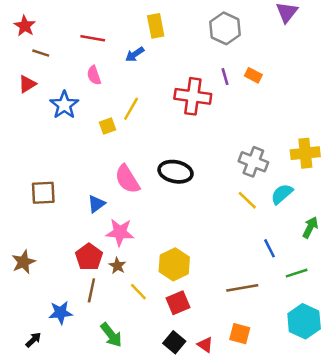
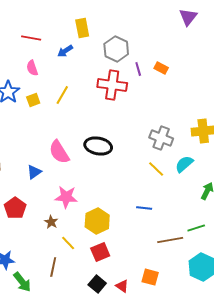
gray hexagon: (225, 28) -> (116, 49), moved
yellow square: (108, 126) -> (33, 100), moved
pink star: (120, 232) -> (66, 197), moved
blue line: (269, 248) -> (144, 208), moved, turned -56
red pentagon: (89, 257) -> (15, 208), moved
brown line: (242, 288) -> (170, 240), moved
brown line: (91, 290) -> (53, 267), moved
green arrow: (111, 335) -> (22, 282), moved

